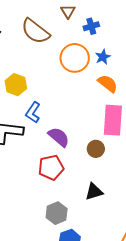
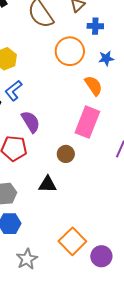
blue star: (103, 57) -> (106, 58), moved
brown circle: (96, 149) -> (66, 154), moved

